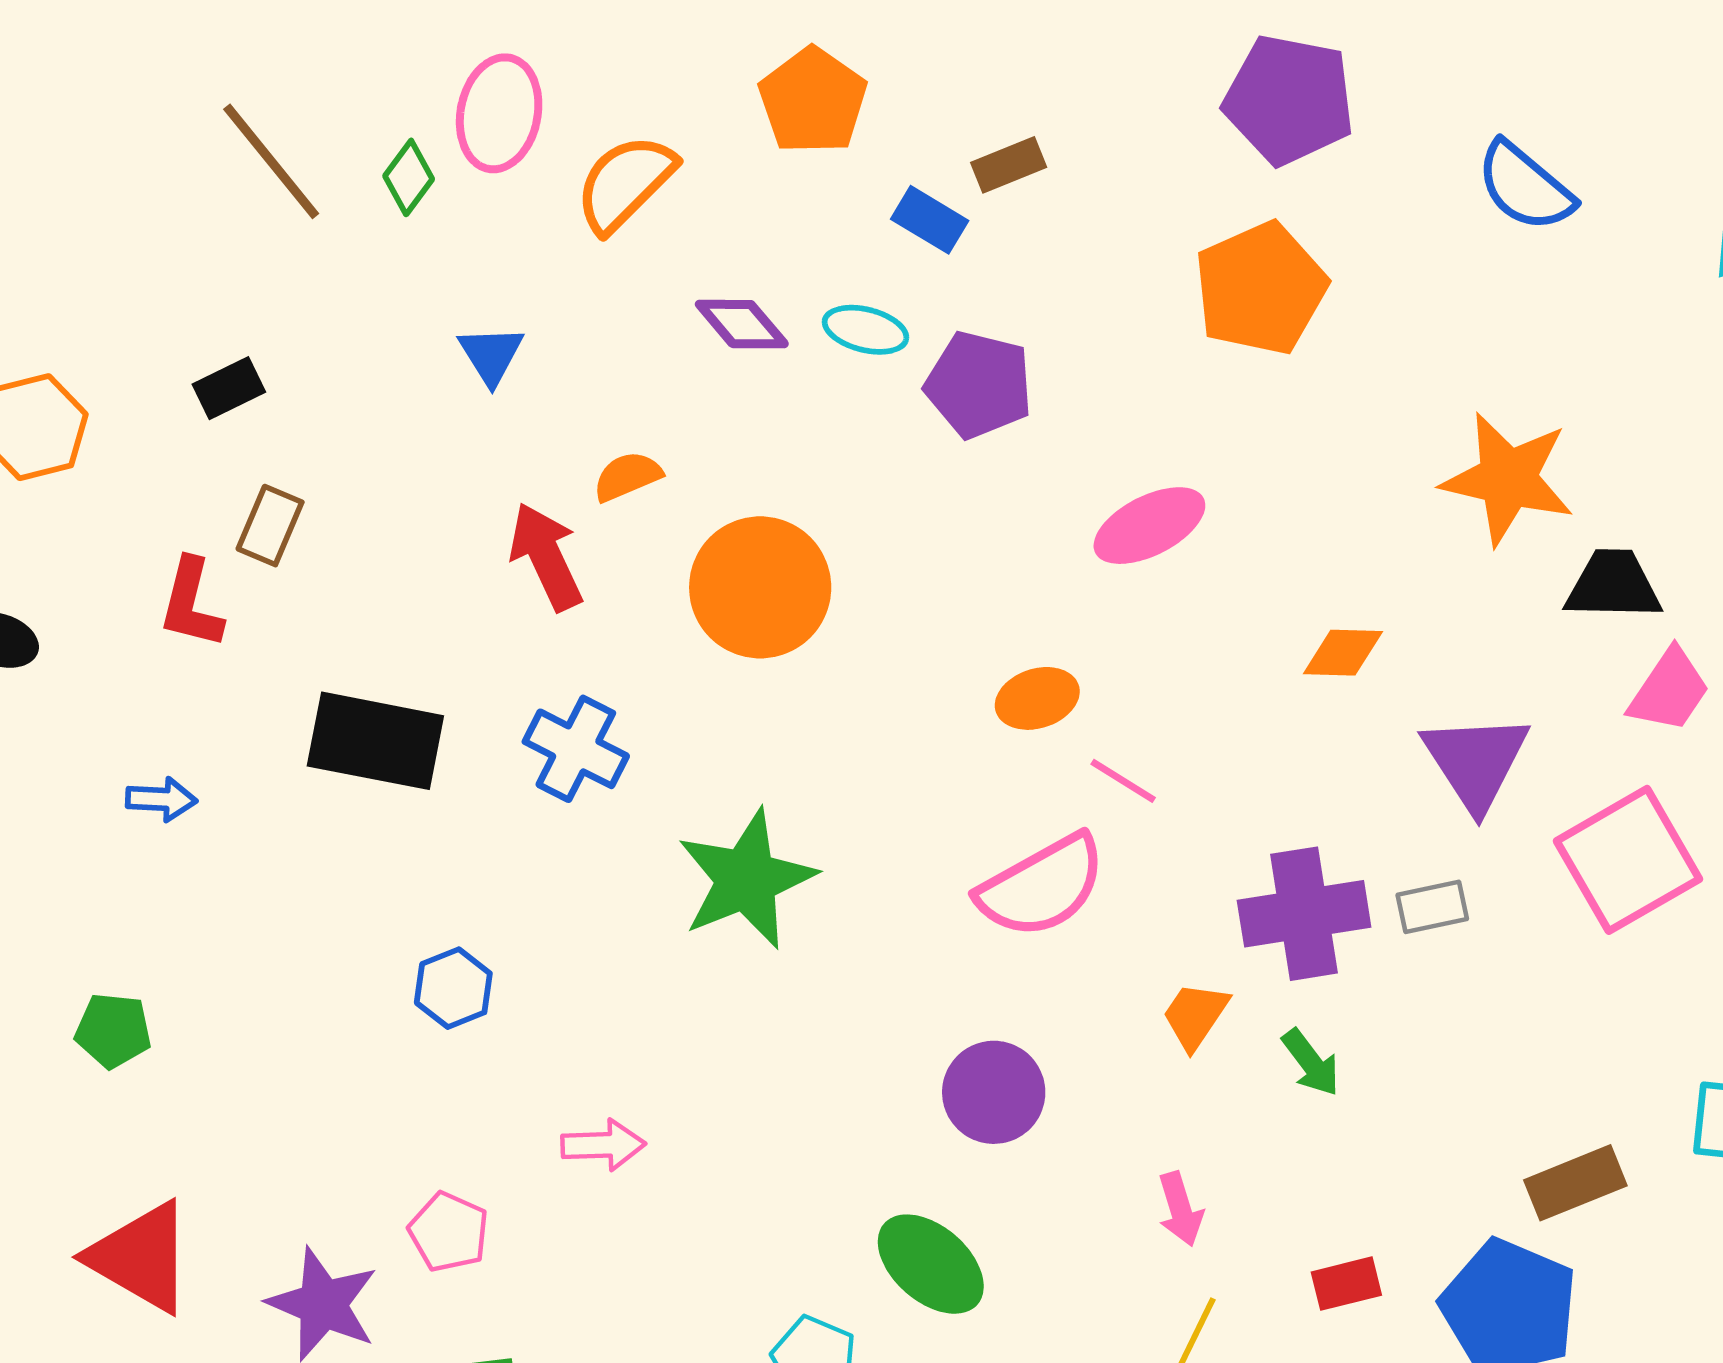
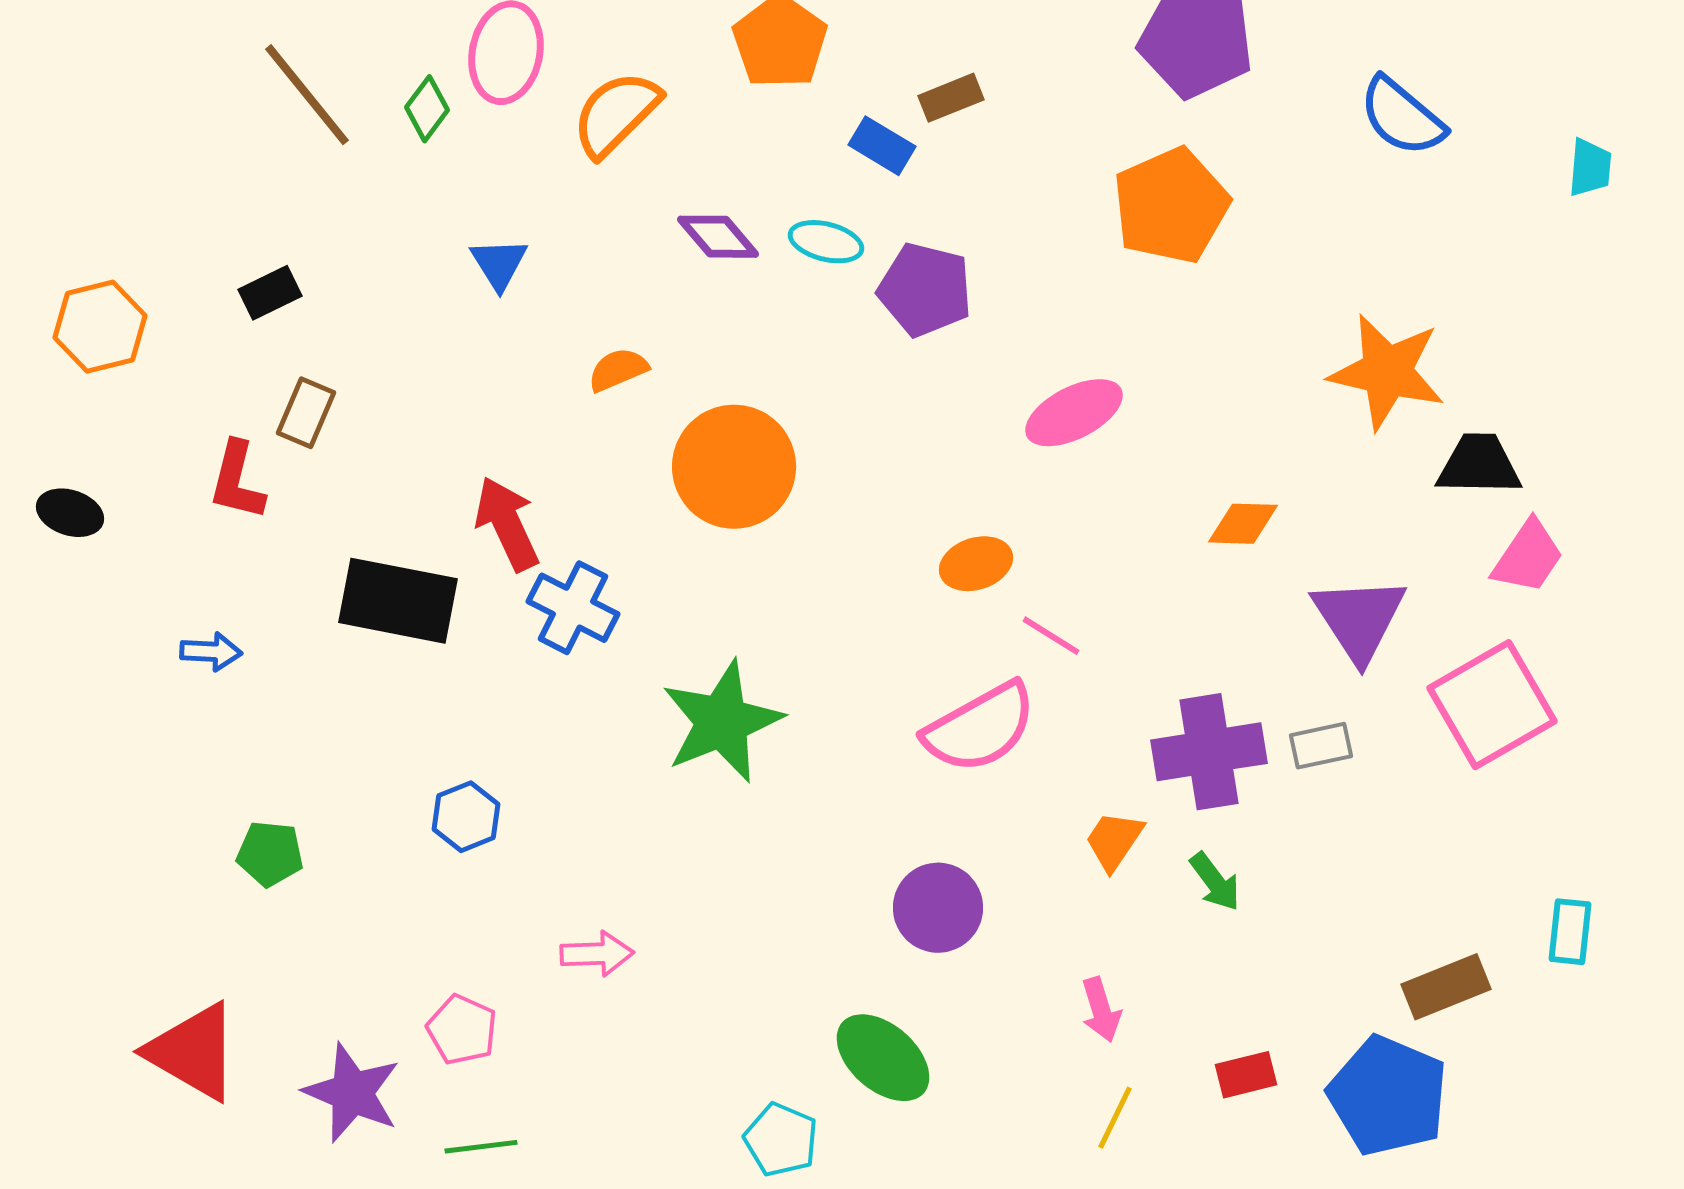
red arrow: (546, 556) -> (507, 524), moved
green pentagon: (113, 1030) -> (270, 854), moved

